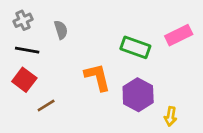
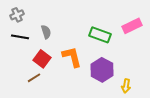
gray semicircle: (61, 30) -> (46, 32), moved
red square: (24, 80) -> (42, 59), moved

